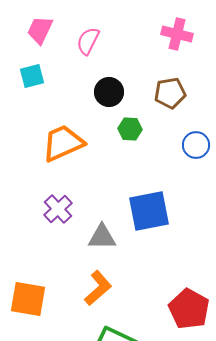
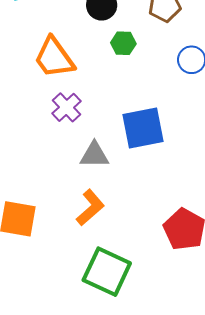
orange trapezoid: (63, 143) -> (54, 58), turned -102
purple cross: (58, 209) -> (66, 107), moved

